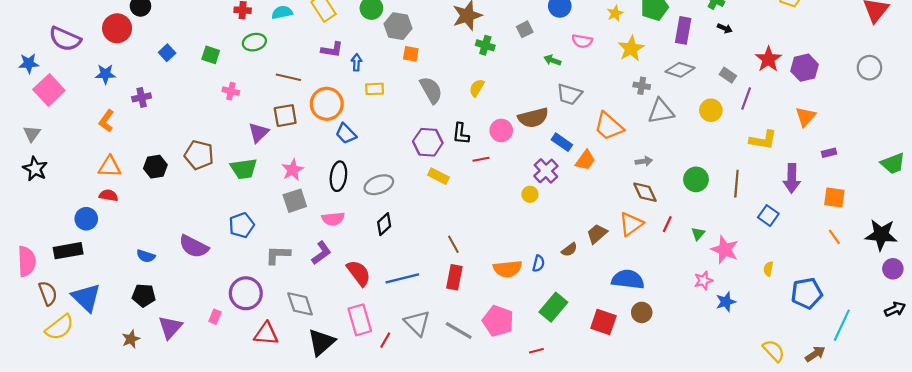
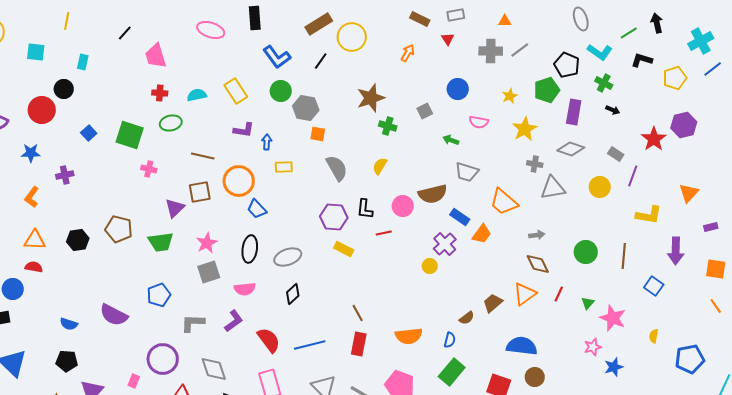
green square: (211, 55) -> (130, 135), size x1.6
purple hexagon: (805, 68) -> (684, 125), moved
blue semicircle: (538, 263) -> (450, 340), moved

